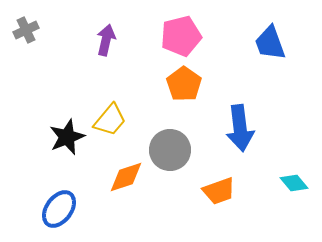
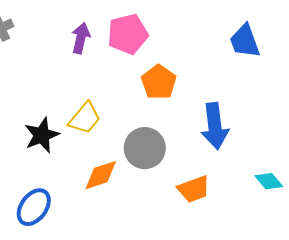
pink pentagon: (181, 36) -> (128, 34), moved

